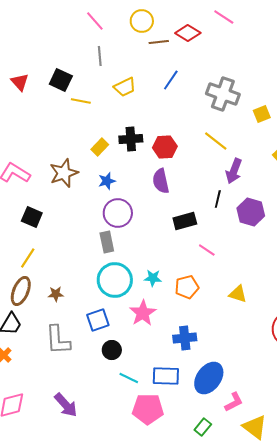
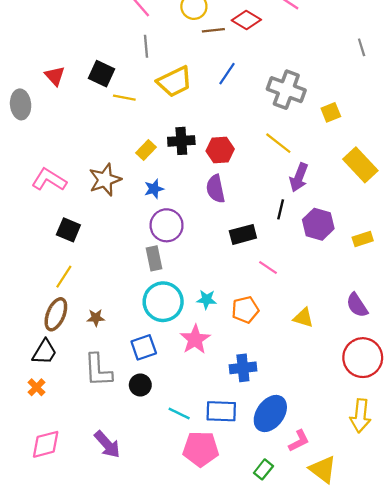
yellow trapezoid: (125, 87) -> (175, 82), size x1.4
black circle: (112, 350) -> (140, 385), moved

